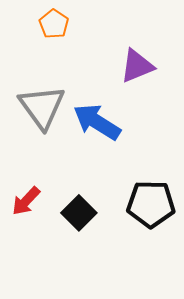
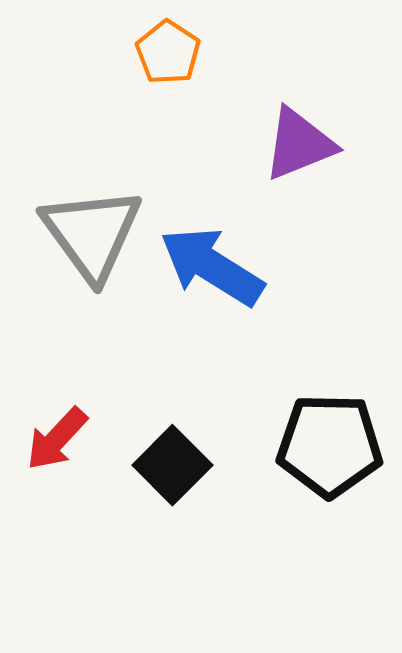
orange pentagon: (54, 24) -> (168, 52), moved

